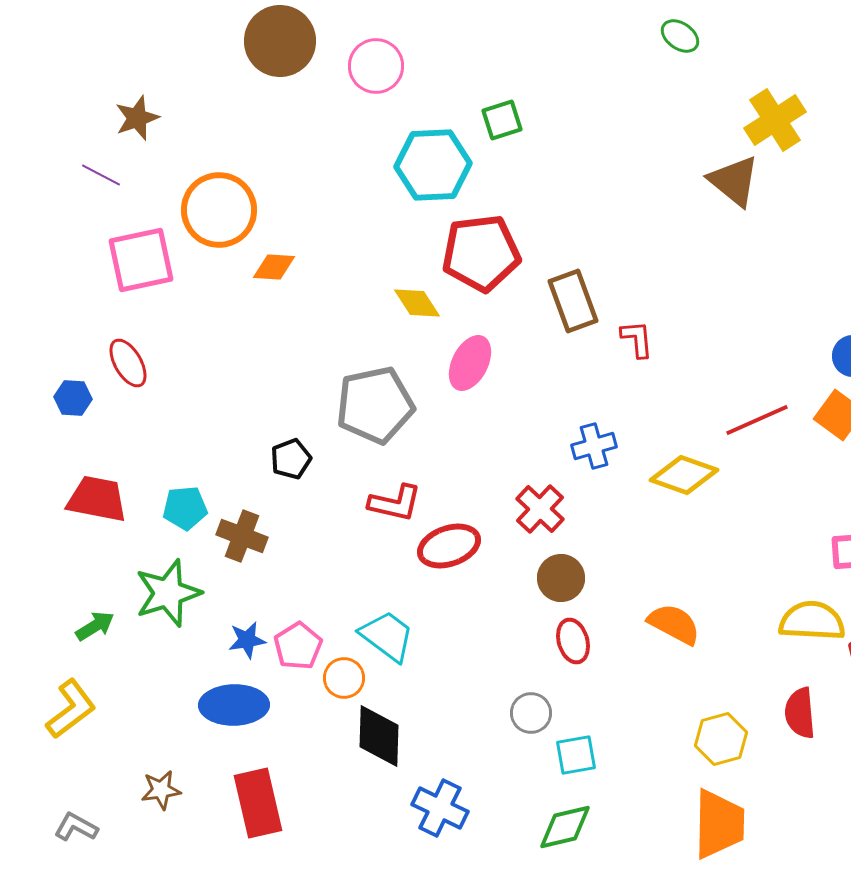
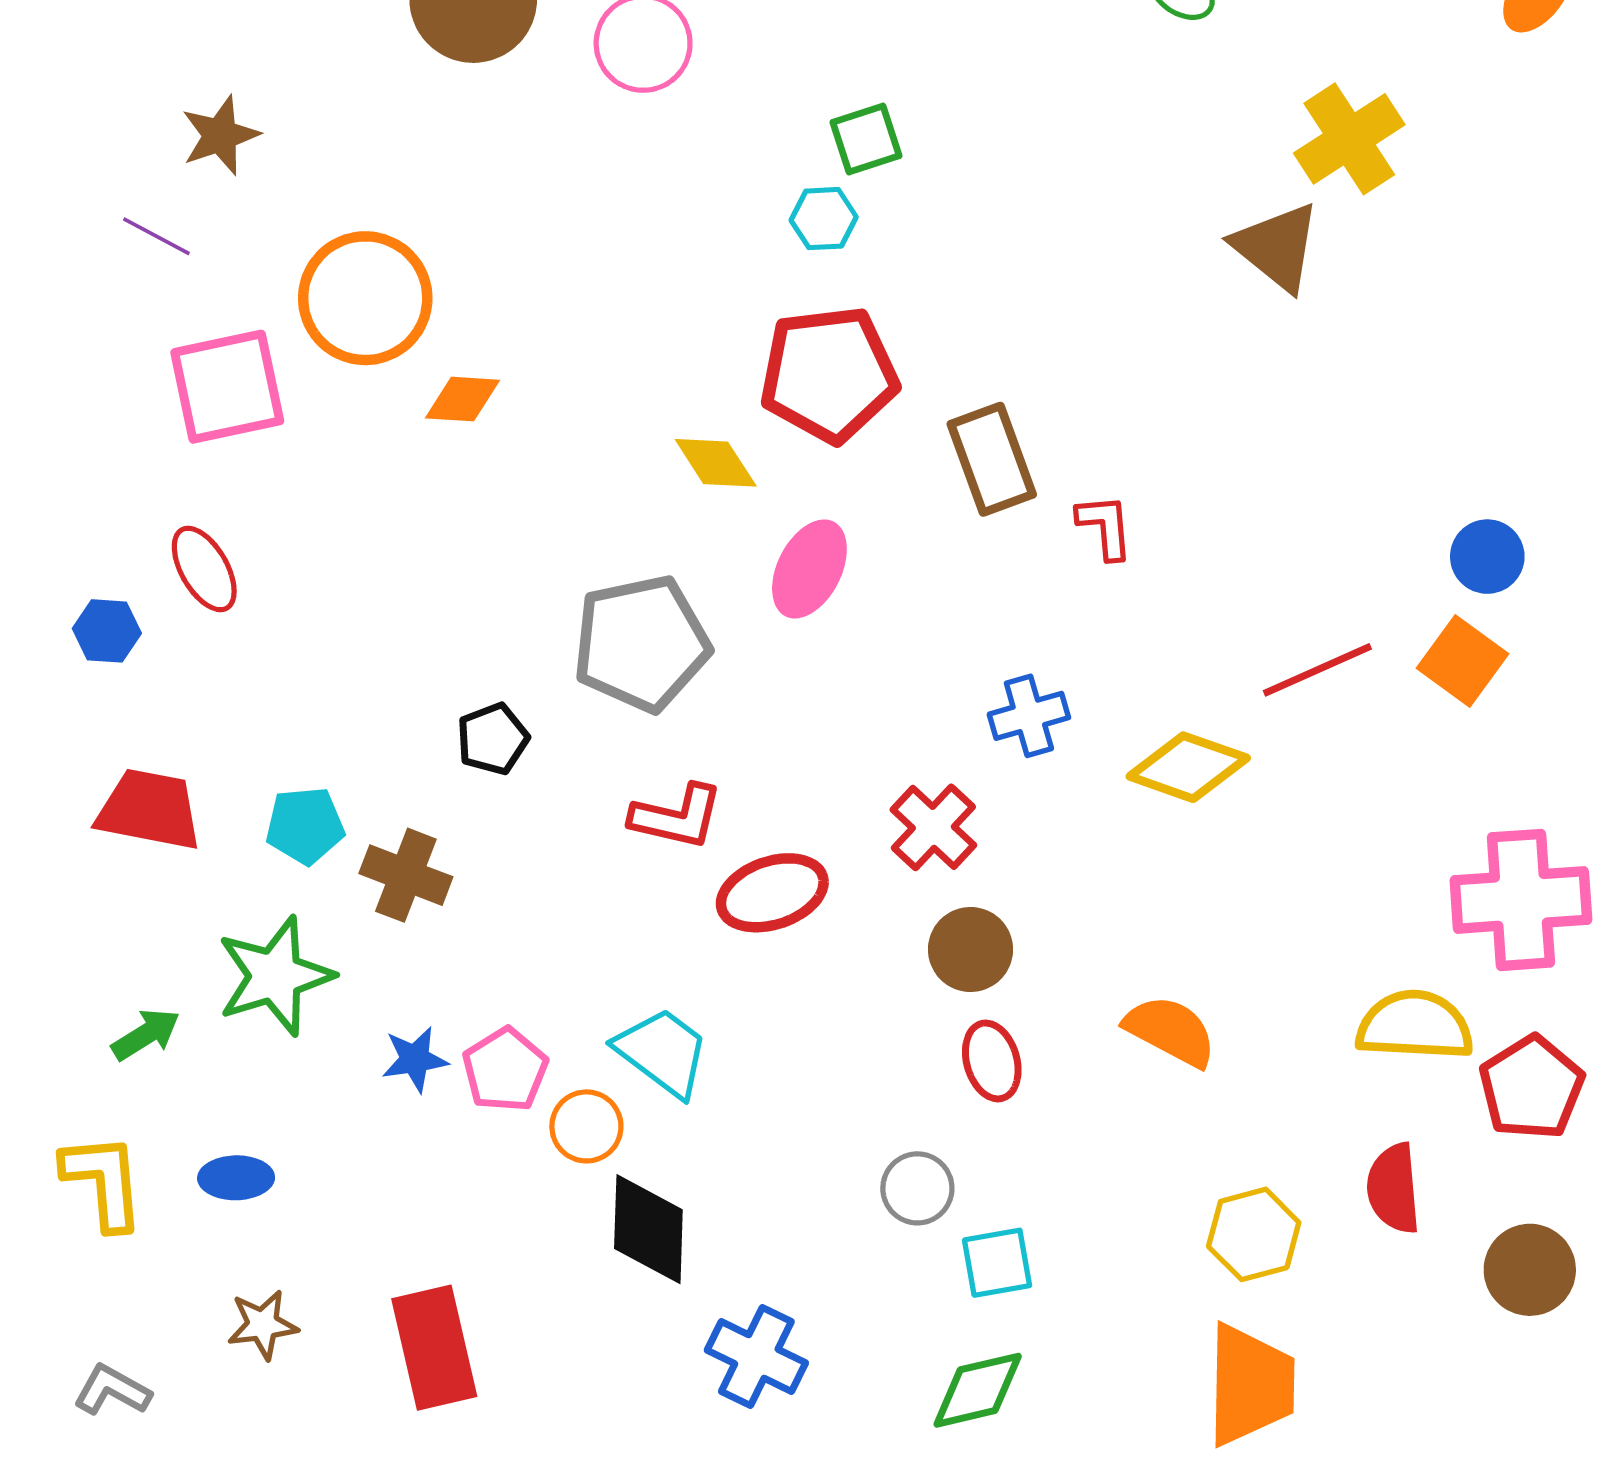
cyan hexagon: (433, 165) -> (824, 219), moved, size x0.5
blue ellipse: (234, 705) -> (236, 1178), moved, size x0.6
yellow L-shape: (71, 709) -> (103, 1181), turned -58

